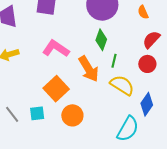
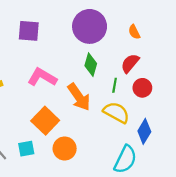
red semicircle: (151, 40) -> (130, 63), moved
green line: (114, 61) -> (115, 85), moved

